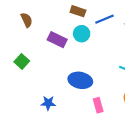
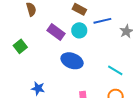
blue ellipse: (80, 80) -> (72, 61), moved

